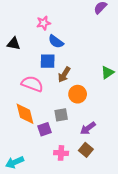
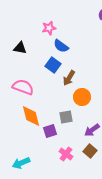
blue square: (48, 61) -> (53, 65), turned 35
pink semicircle: (32, 84) -> (23, 87), moved
pink cross: (61, 153) -> (66, 154), turned 32

